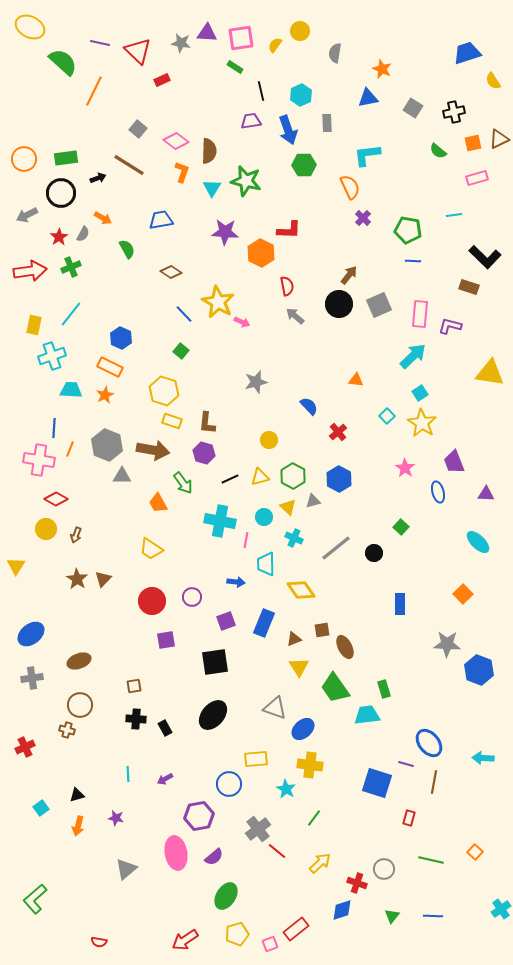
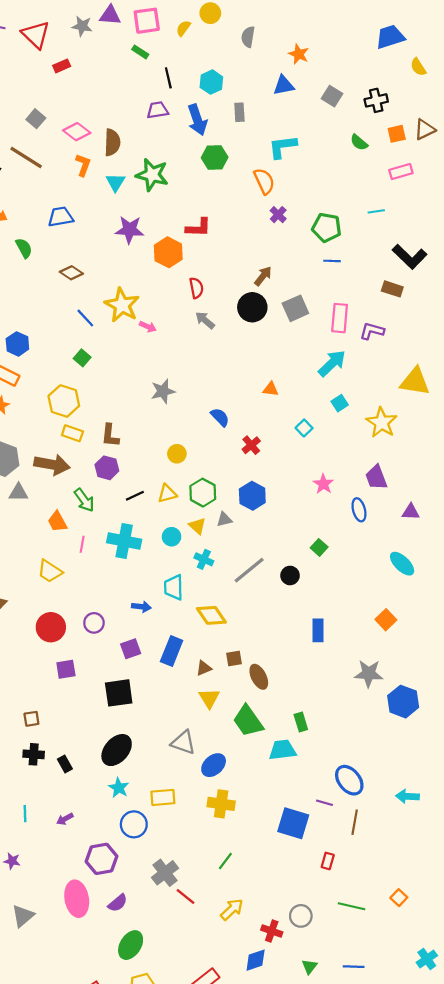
yellow star: (422, 423) -> (382, 423), moved
pink line: (246, 540) -> (82, 544), moved
cyan star: (286, 789) -> (119, 788), moved

